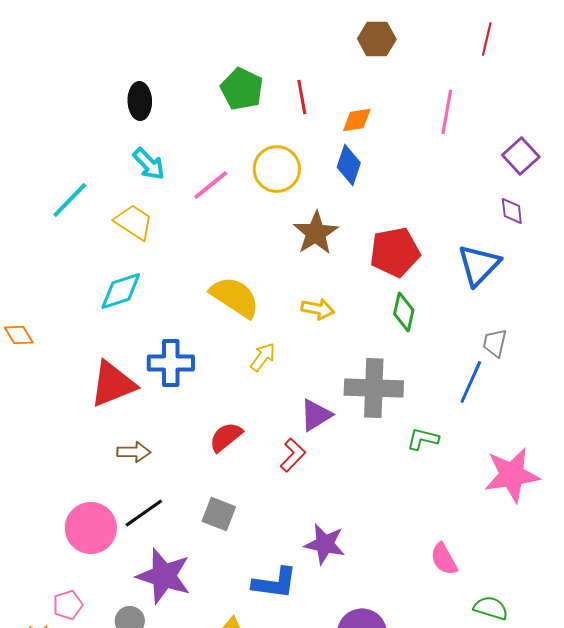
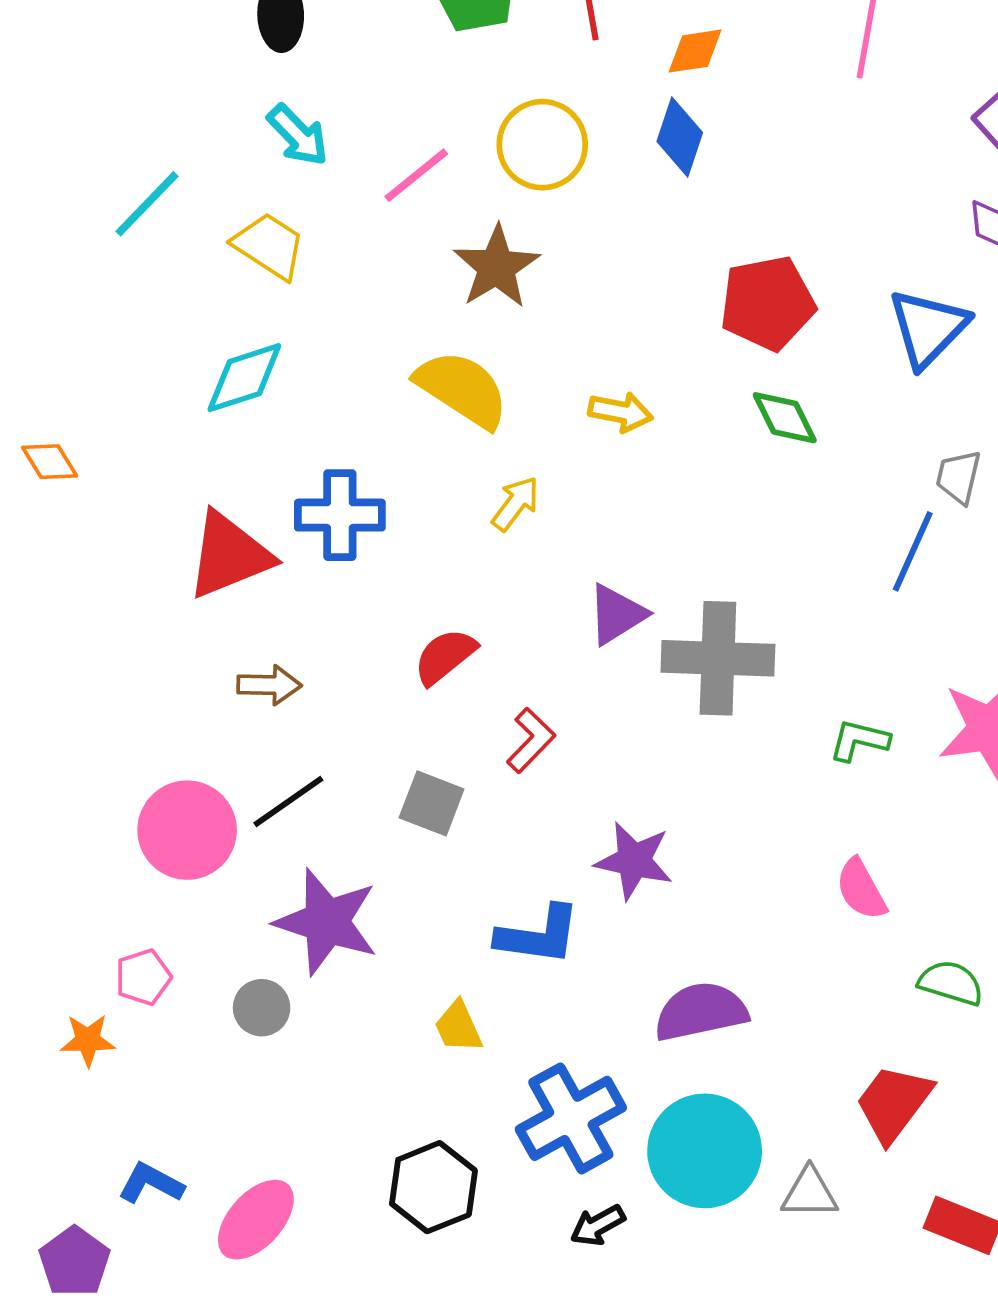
brown star: (316, 233) -> (496, 267), moved
green diamond: (404, 312) -> (785, 418), turned -39
gray cross: (374, 388) -> (718, 658), moved
green L-shape: (423, 439) -> (859, 740), moved
red L-shape: (293, 455) -> (531, 740), moved

